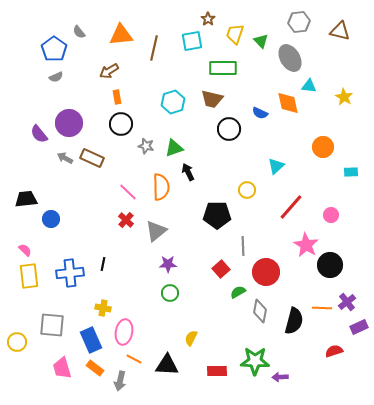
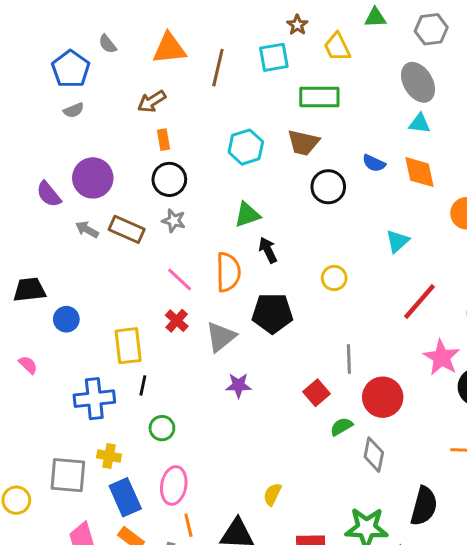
yellow trapezoid: (235, 34) -> (337, 47), turned -45
green triangle: (261, 41) -> (375, 18), moved, turned -49
cyan triangle: (309, 86) -> (419, 123), moved
orange diamond: (288, 103) -> (419, 172), moved
gray star: (146, 146) -> (174, 221), moved
yellow circle: (247, 190) -> (334, 278), moved
black pentagon: (217, 215) -> (272, 313), moved
yellow rectangle: (29, 276) -> (128, 346), moved
green circle: (170, 293) -> (162, 428), moved
yellow cross: (103, 308) -> (109, 456), moved
black semicircle: (294, 321) -> (424, 506), moved
orange line: (134, 359) -> (188, 525), turned 49

